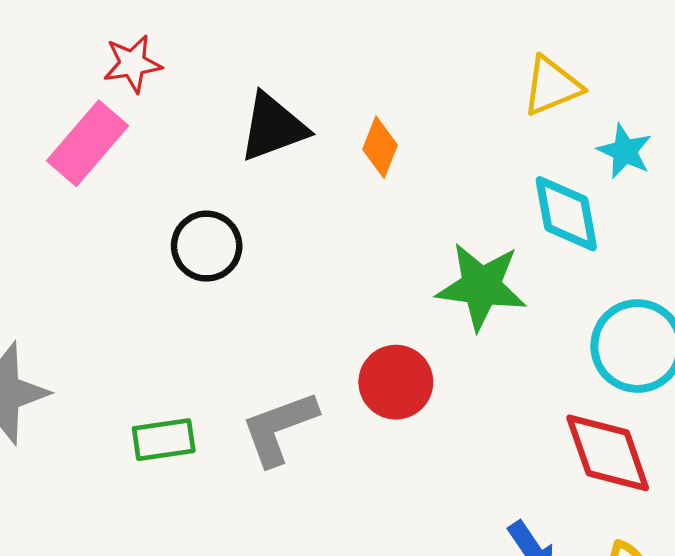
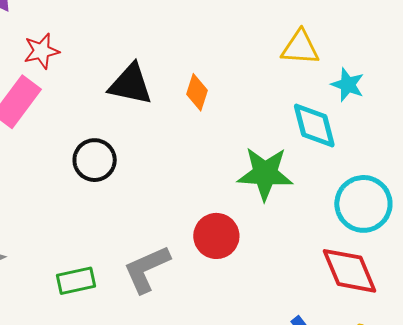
yellow triangle: (552, 86) -> (300, 48), turned 30
black triangle: (273, 127) -> (131, 84), turned 36

